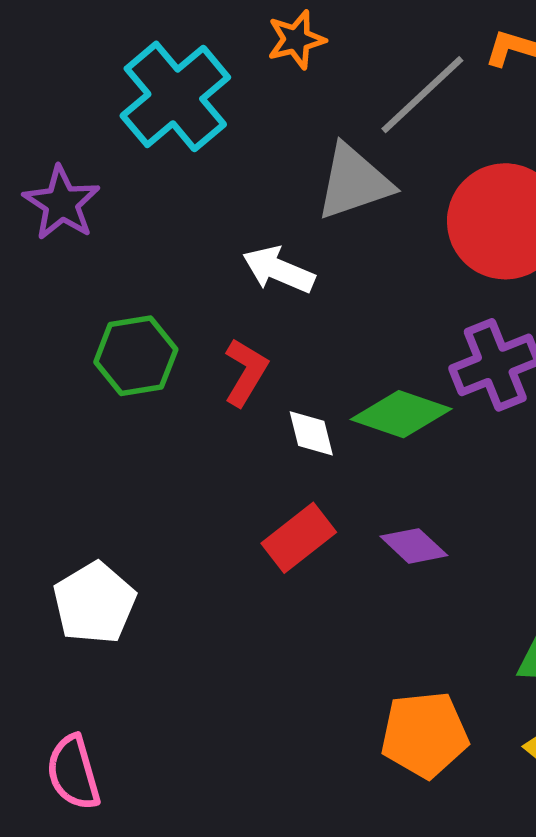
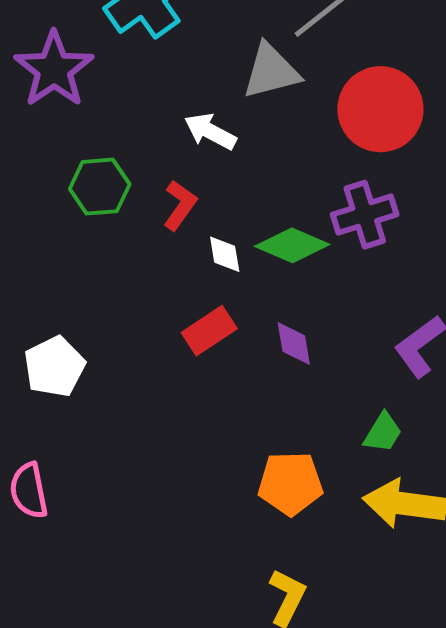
purple star: (62, 203) -> (54, 69), size x1.4
purple diamond: (414, 546) -> (294, 343), turned 33

